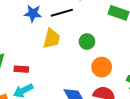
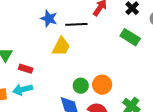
green circle: (87, 42) -> (81, 86), moved

